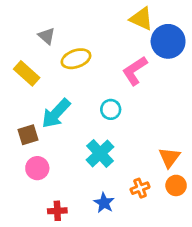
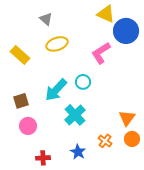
gray triangle: (47, 36) -> (46, 19), moved
cyan arrow: (56, 113) -> (56, 90), moved
orange cross: (140, 188) -> (105, 141), turned -32

